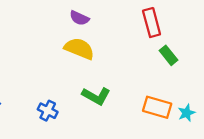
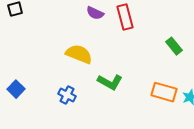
red rectangle: (152, 23) -> (125, 17), moved
yellow semicircle: (79, 49) -> (79, 54), moved

